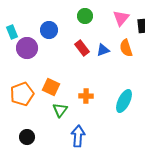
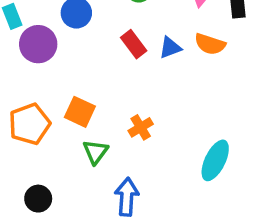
orange semicircle: (126, 48) -> (210, 44), turned -54
orange cross: (86, 96) -> (141, 127), turned -32
cyan ellipse: (124, 101) -> (215, 160), moved

